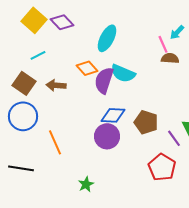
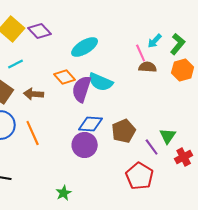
cyan ellipse: (107, 38) -> (85, 47), turned 32
brown pentagon: (146, 122) -> (124, 131), turned 30
orange line: (55, 142) -> (33, 133), moved

